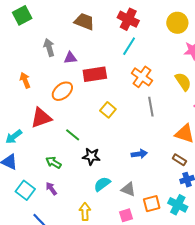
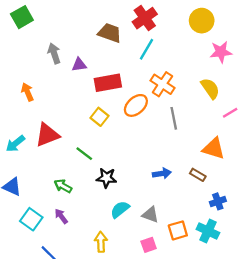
red cross: (128, 19) -> (145, 18), turned 30
brown trapezoid: (84, 22) -> (110, 33), moved
orange ellipse: (62, 91) -> (136, 105), moved
yellow square: (108, 110) -> (99, 117), moved
cyan arrow: (14, 137) -> (15, 144), moved
brown rectangle: (179, 160) -> (198, 175), moved

